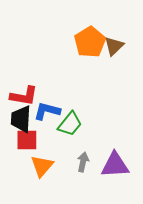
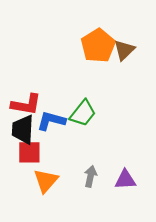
green trapezoid: (70, 124) -> (83, 113), moved
purple triangle: (115, 165) -> (125, 180), size x0.7

